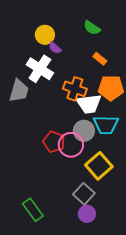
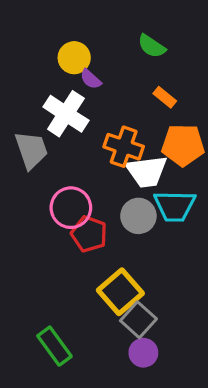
gray trapezoid: (19, 91) -> (31, 150), turned -35
pink circle: (71, 145) -> (71, 208), moved
yellow square: (99, 166) -> (120, 292), moved

